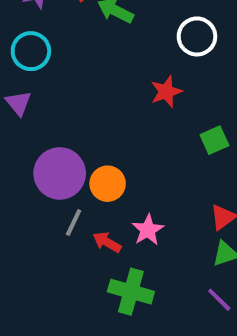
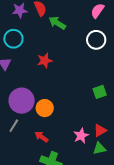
red star: (166, 92) -> (45, 61), moved
gray line: (74, 222) -> (14, 126), moved
pink star: (148, 230) -> (81, 136), moved

